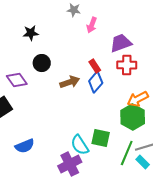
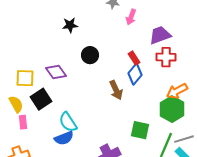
black circle: (42, 63) -> (90, 55), moved
brown arrow: (70, 82) -> (116, 90), moved, turned 84
cyan semicircle: (80, 145) -> (68, 122), moved

